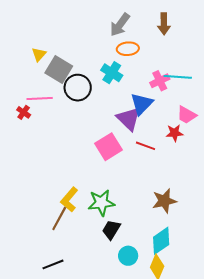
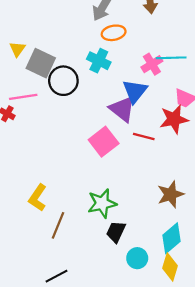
red star: (175, 133) -> (174, 119), size x1.5
yellow L-shape: (69, 200) -> (38, 198), moved

